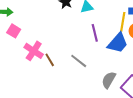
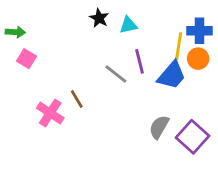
pink cross: (34, 51) -> (50, 113), moved
gray line: (79, 61) -> (116, 74), moved

